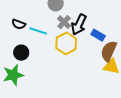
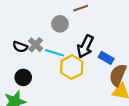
gray cross: (64, 22) -> (36, 45), moved
cyan line: (38, 31) -> (54, 53), moved

